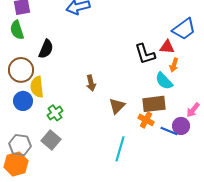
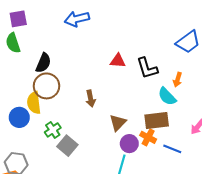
red triangle: (167, 47) -> (118, 61), moved
brown circle: (21, 70) -> (47, 86), moved
purple circle: (181, 126) -> (129, 144), moved
gray square: (51, 140) -> (67, 146), moved

